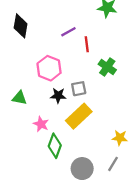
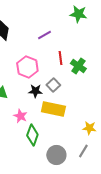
red line: (87, 44) -> (60, 58), moved
gray square: (79, 89) -> (53, 85), turned -32
yellow rectangle: (79, 116) -> (53, 109), turned 55

